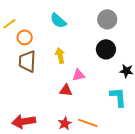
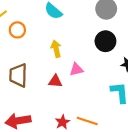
brown trapezoid: (27, 61) -> (18, 75), moved
red triangle: (66, 90) -> (55, 81), moved

